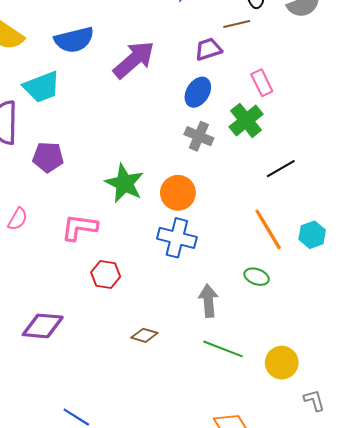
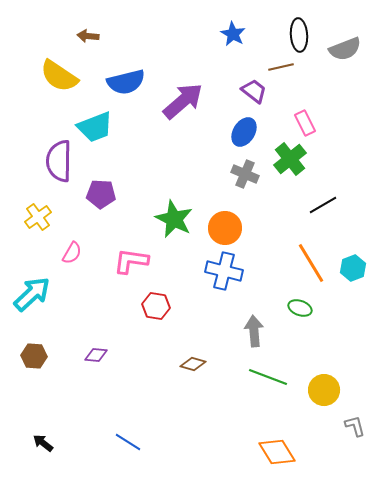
purple trapezoid: (208, 49) -> (254, 91), turned 56
purple diamond: (43, 326) -> (96, 355), size x0.6

